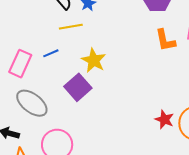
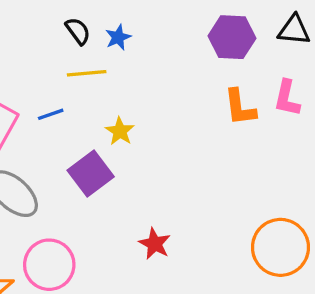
yellow star: (94, 60) -> (120, 131), size x0.7
red star: (164, 119) -> (155, 244), moved

